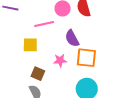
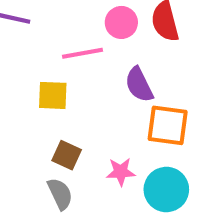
pink star: (60, 60) -> (121, 172), moved

